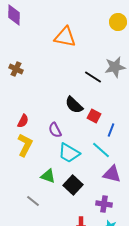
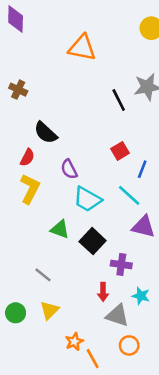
black line: (93, 77) -> (119, 100), turned 30
black semicircle: (74, 105) -> (46, 133), moved
red square: (94, 116) -> (120, 151), turned 32
gray line: (33, 201) -> (43, 275), moved
purple cross: (104, 204) -> (121, 265), moved

